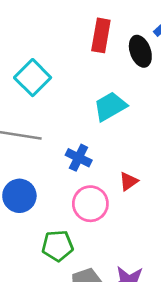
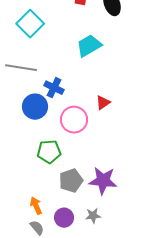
blue cross: (79, 158) -> (54, 88), moved
blue circle: (19, 196) -> (35, 107), moved

